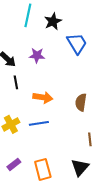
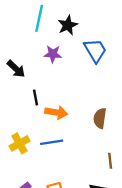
purple star: (37, 55) -> (53, 54), moved
black line: (16, 82) -> (36, 98), moved

